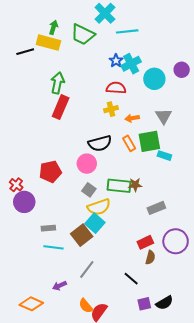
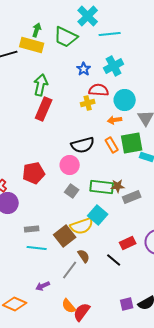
blue star: (116, 61) -> (84, 69), moved
cyan circle: (154, 79) -> (125, 100), moved
yellow cross: (111, 109) -> (88, 103), moved
yellow semicircle: (99, 207) -> (82, 226), moved
gray rectangle: (156, 208) -> (132, 197), moved
cyan square: (95, 223) -> (98, 215), moved
brown semicircle: (150, 257) -> (84, 256), moved, turned -48
black line: (131, 279) -> (114, 260), moved

